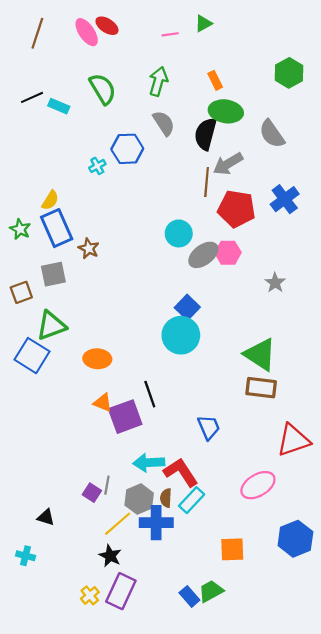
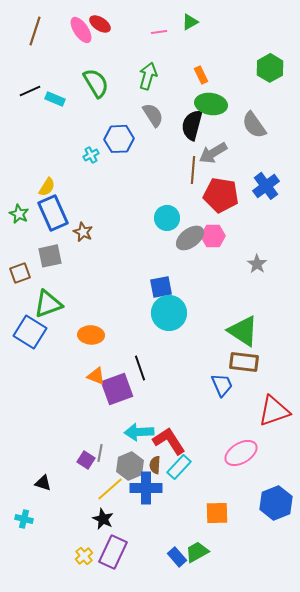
blue square: (187, 307) -> (161, 287), moved, turned 35
blue trapezoid: (209, 427) -> (222, 385), moved

